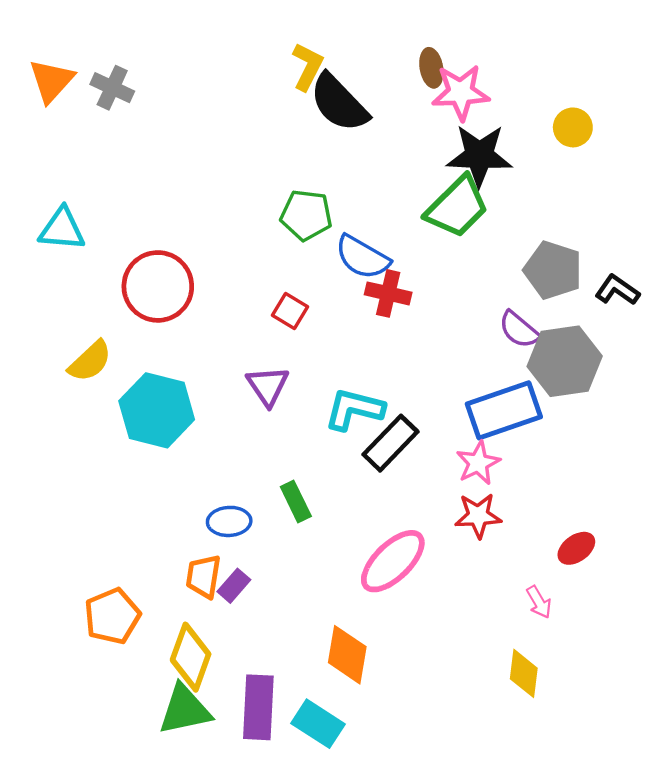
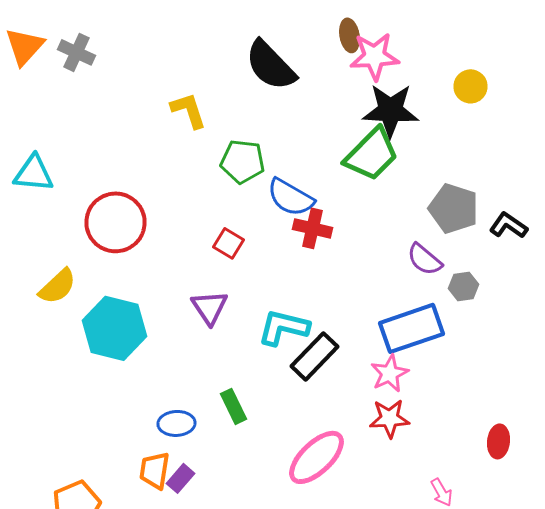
yellow L-shape: (307, 67) -> (188, 110), moved, turned -45
gray hexagon: (565, 361) -> (464, 286), size x0.5
red ellipse: (576, 548) -> (498, 441), moved, turned -48

